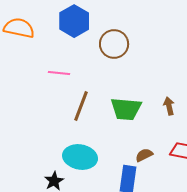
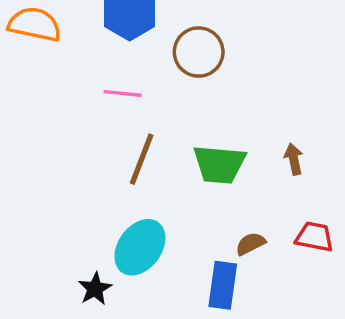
pink line: (59, 73) -> (123, 93), moved
cyan ellipse: (80, 157) -> (140, 247), turned -64

